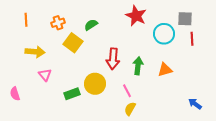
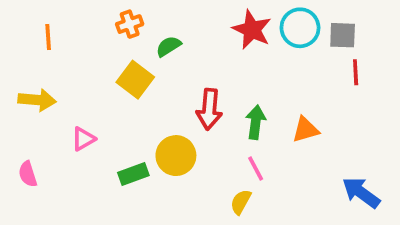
orange cross: (58, 23) -> (130, 24), moved
cyan circle: (164, 34) -> (300, 28), moved
yellow arrow: (35, 52) -> (37, 100), moved
pink triangle: (45, 75) -> (83, 139), turned 40
pink line: (127, 91) -> (256, 169), moved
blue arrow: (195, 104) -> (361, 193), size x1.5

